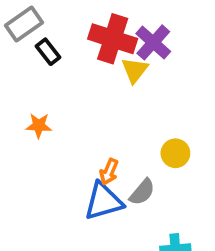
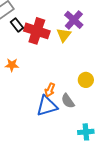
red cross: (113, 39) -> (37, 31), moved
gray semicircle: (142, 192) -> (68, 101), turned 105

